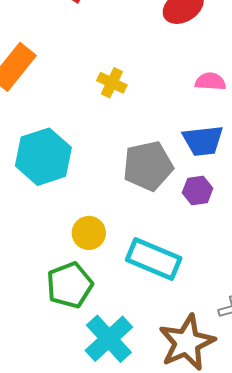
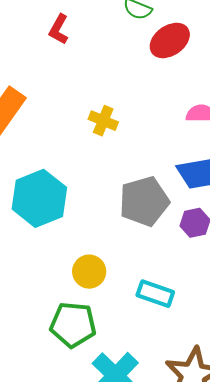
cyan rectangle: (154, 259) -> (155, 294), size x0.7
green pentagon: (70, 285) -> (73, 325), turned 30

